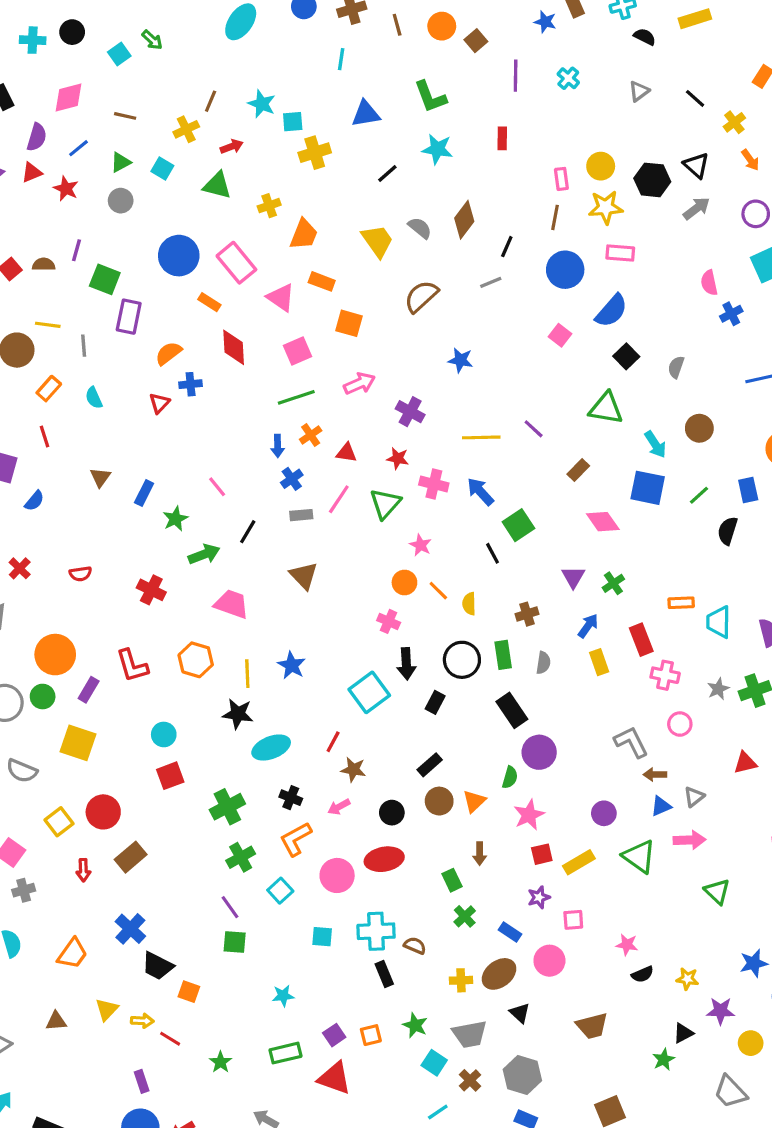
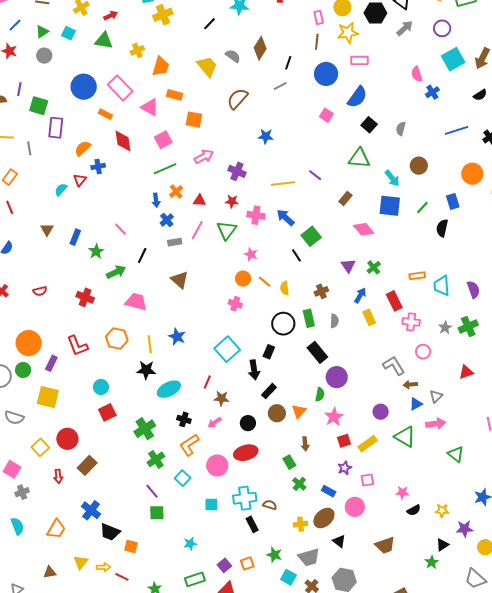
cyan semicircle: (94, 398) -> (61, 190), moved, turned 72
black arrow: (406, 664) -> (254, 370), moved

